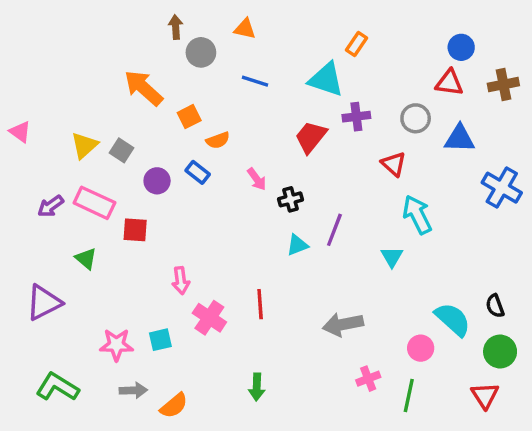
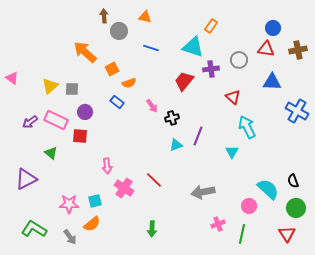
gray circle: (416, 118) -> (239, 60), moved
gray square: (122, 150) -> (72, 89), turned -32
purple circle: (157, 181) -> (85, 112), moved
red line: (260, 304) -> (154, 180), turned -42
gray arrow: (133, 390) -> (70, 237), moved, turned 56
orange semicircle: (174, 406) -> (92, 224), moved

